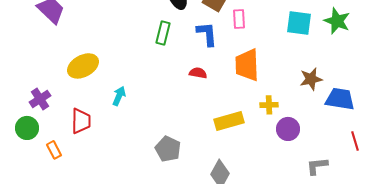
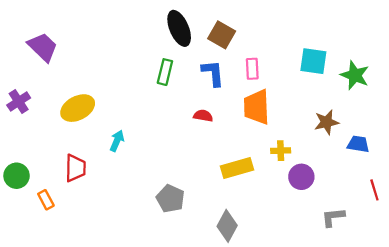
pink rectangle: (239, 19) -> (252, 69), moved
green star: (337, 21) -> (355, 75), moved
purple cross: (40, 99) -> (19, 101), moved
blue trapezoid: (340, 99) -> (358, 144), size x0.7

